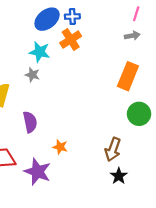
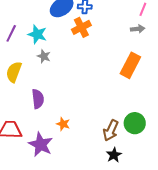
cyan star: (40, 52) -> (37, 34), moved
green circle: (139, 114) -> (135, 123), moved

